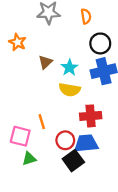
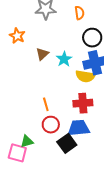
yellow semicircle: (70, 90) -> (85, 76), moved
orange line: (42, 122) -> (46, 104), moved
pink square: (20, 136) -> (17, 153), moved
red circle: (65, 140) -> (51, 125), moved

